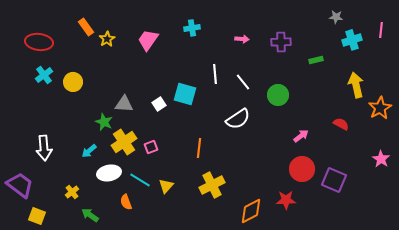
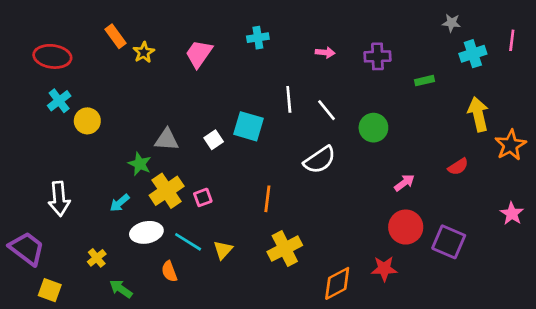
yellow circle: (73, 82) -> (87, 121), moved
red semicircle: (341, 124) -> (458, 167), turned 119

